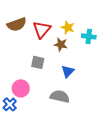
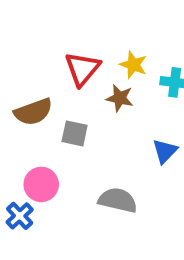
brown semicircle: (17, 24) -> (33, 112), moved
blue triangle: (68, 71) -> (165, 151), moved

